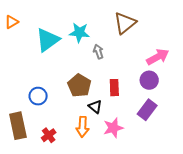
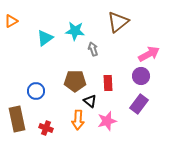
cyan triangle: (48, 40) -> (45, 38), size x0.7
brown pentagon: (79, 85) -> (75, 81), turned -30
red cross: (49, 135) -> (46, 128), turned -32

